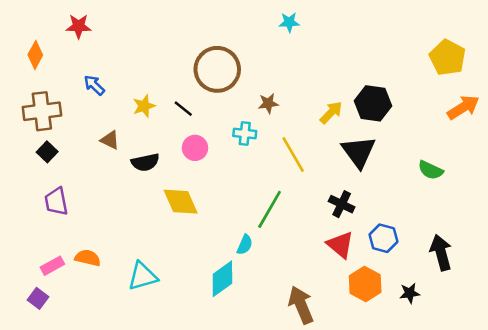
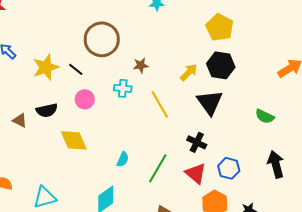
yellow pentagon: (448, 58) -> (220, 27), moved
yellow star: (144, 106) -> (46, 67), size x1.5
brown triangle: (110, 140) -> (20, 120), moved
green line: (270, 209) -> (158, 168), moved
cyan semicircle: (245, 245) -> (123, 159), moved
black arrow: (441, 253) -> (276, 164), moved

